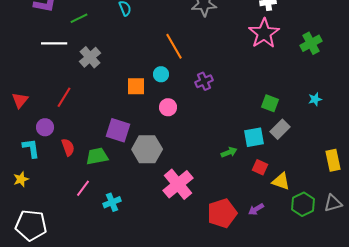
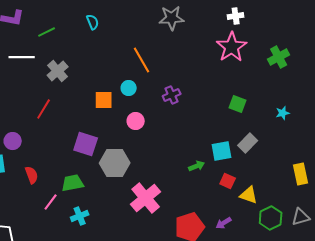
red line: (64, 97) -> (44, 109), moved
green square: (270, 103) -> (238, 104), moved
red semicircle: (68, 147) -> (32, 175), moved
green trapezoid: (97, 156) -> (73, 183), moved

